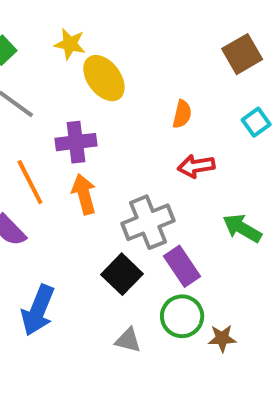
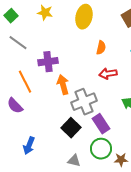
yellow ellipse: (104, 78) -> (84, 17), moved, turned 50
orange arrow: (84, 194) -> (63, 85), moved
blue arrow: (38, 310) -> (29, 146), size x0.7

